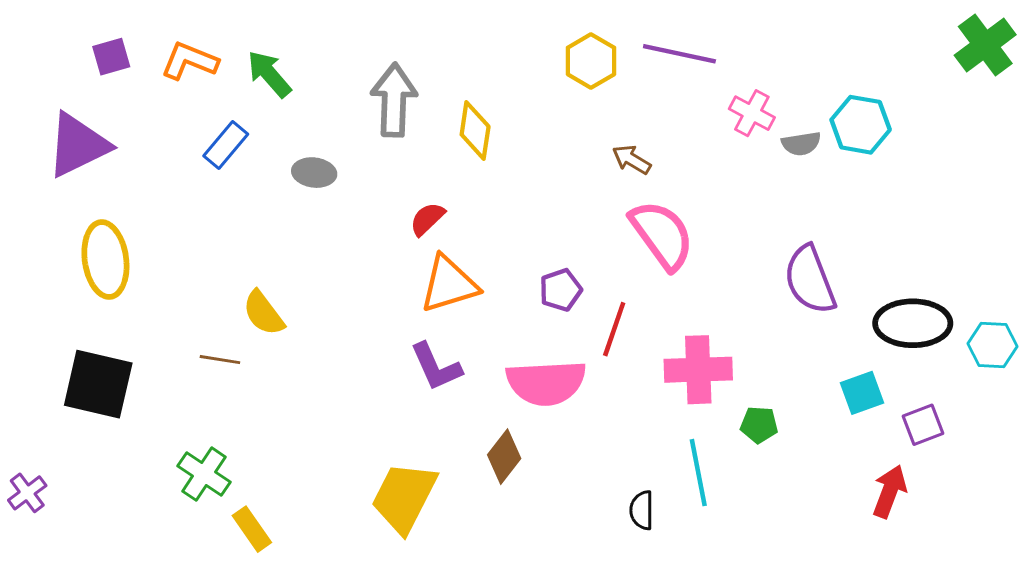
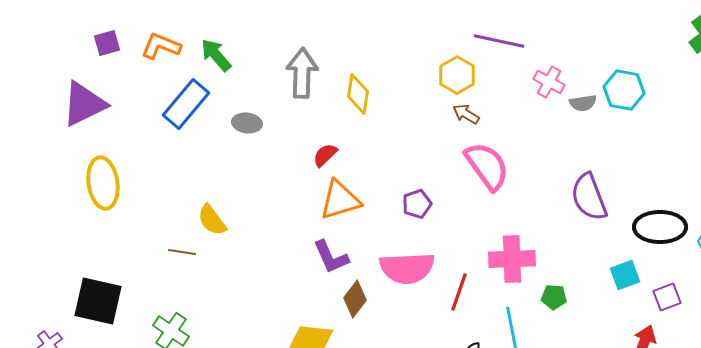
yellow hexagon: (591, 61) -> (457, 75), moved
blue rectangle: (226, 145) -> (186, 104), size x1.5
red line: (614, 329) -> (459, 292), moved
black square: (98, 384) -> (98, 301), moved
brown diamond: (504, 457) -> (355, 299), moved

